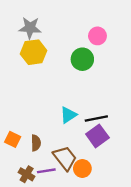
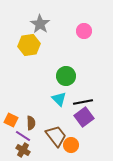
gray star: (30, 28) -> (40, 24), moved, turned 30
green circle: (82, 59) -> (66, 76), moved
cyan triangle: (68, 115) -> (59, 99), turned -42
purple line: (46, 171) -> (23, 136), moved, turned 42

